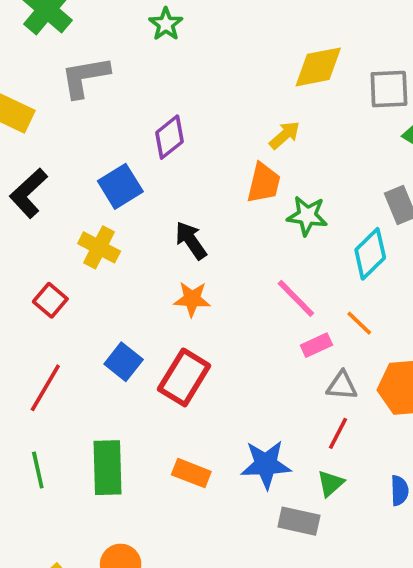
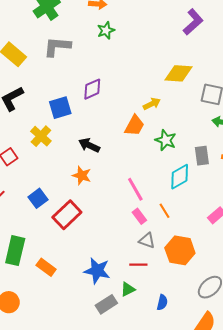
green star: (307, 216) -> (166, 140), moved
black arrow: (191, 241) -> (89, 145), turned -45
pink rectangle: (316, 345) -> (139, 216), turned 63
red line: (338, 433) -> (138, 265), turned 48
orange rectangle: (191, 473) -> (46, 267), moved
gray rectangle: (299, 521) -> (106, 304), turned -60

